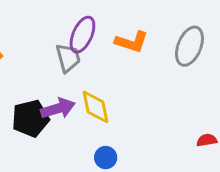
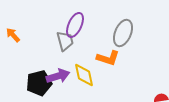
orange L-shape: (132, 42) -> (108, 58), moved
gray ellipse: (189, 46) -> (123, 33), moved

